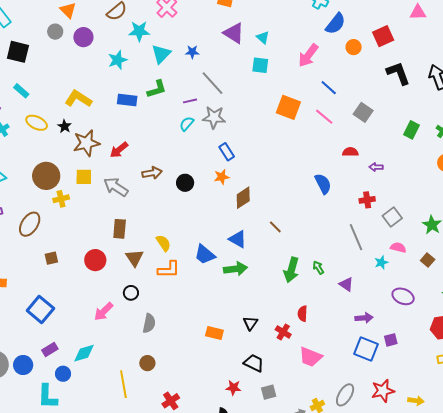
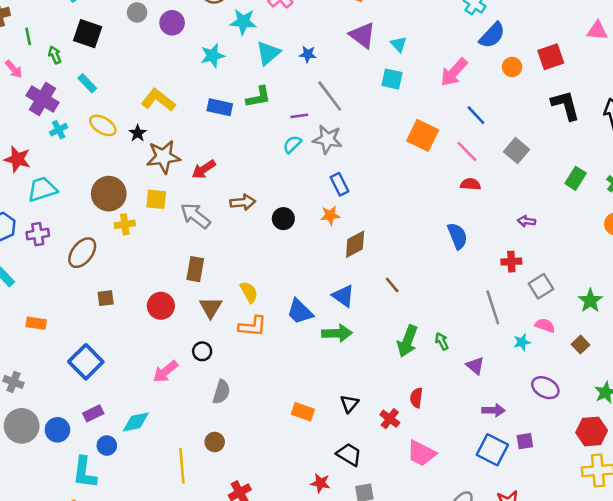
red semicircle: (350, 152) -> (470, 184), moved

